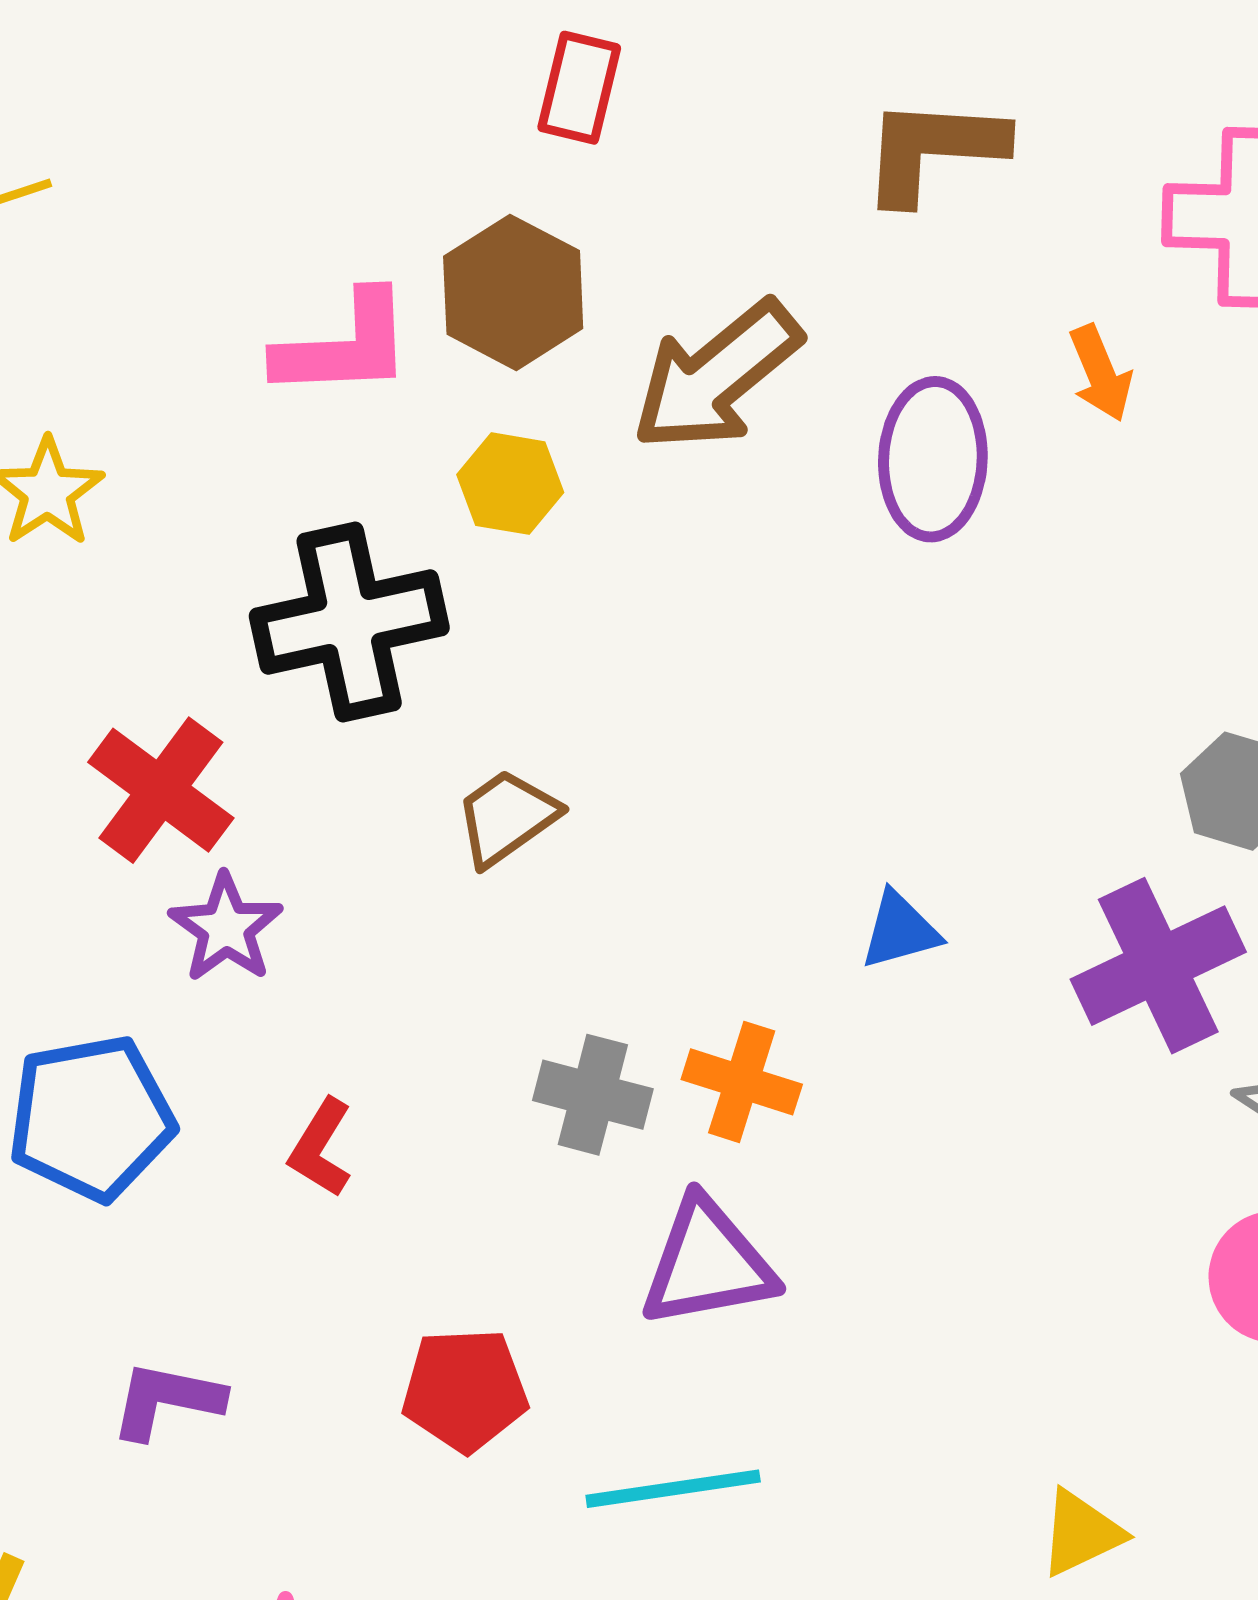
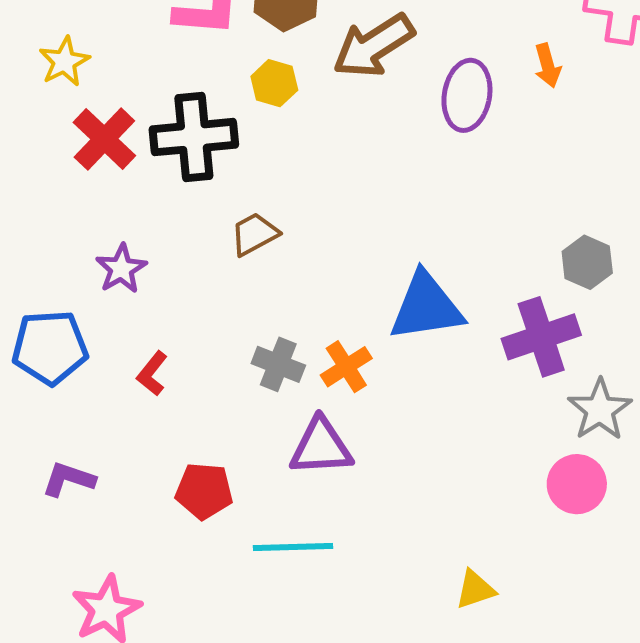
red cross: (161, 790) -> (104, 139), moved
blue triangle: (900, 930) -> (426, 307), size x2.0
orange cross: (742, 1082) -> (346, 367), turned 33

